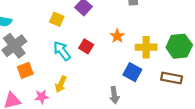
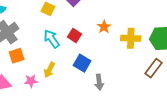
blue square: (132, 72) -> (82, 63), moved
brown rectangle: (172, 78) -> (153, 68), turned -66

